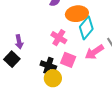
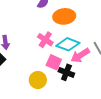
cyan diamond: (86, 28) -> (68, 44), moved, turned 70
black cross: (48, 66) -> (66, 72), moved

